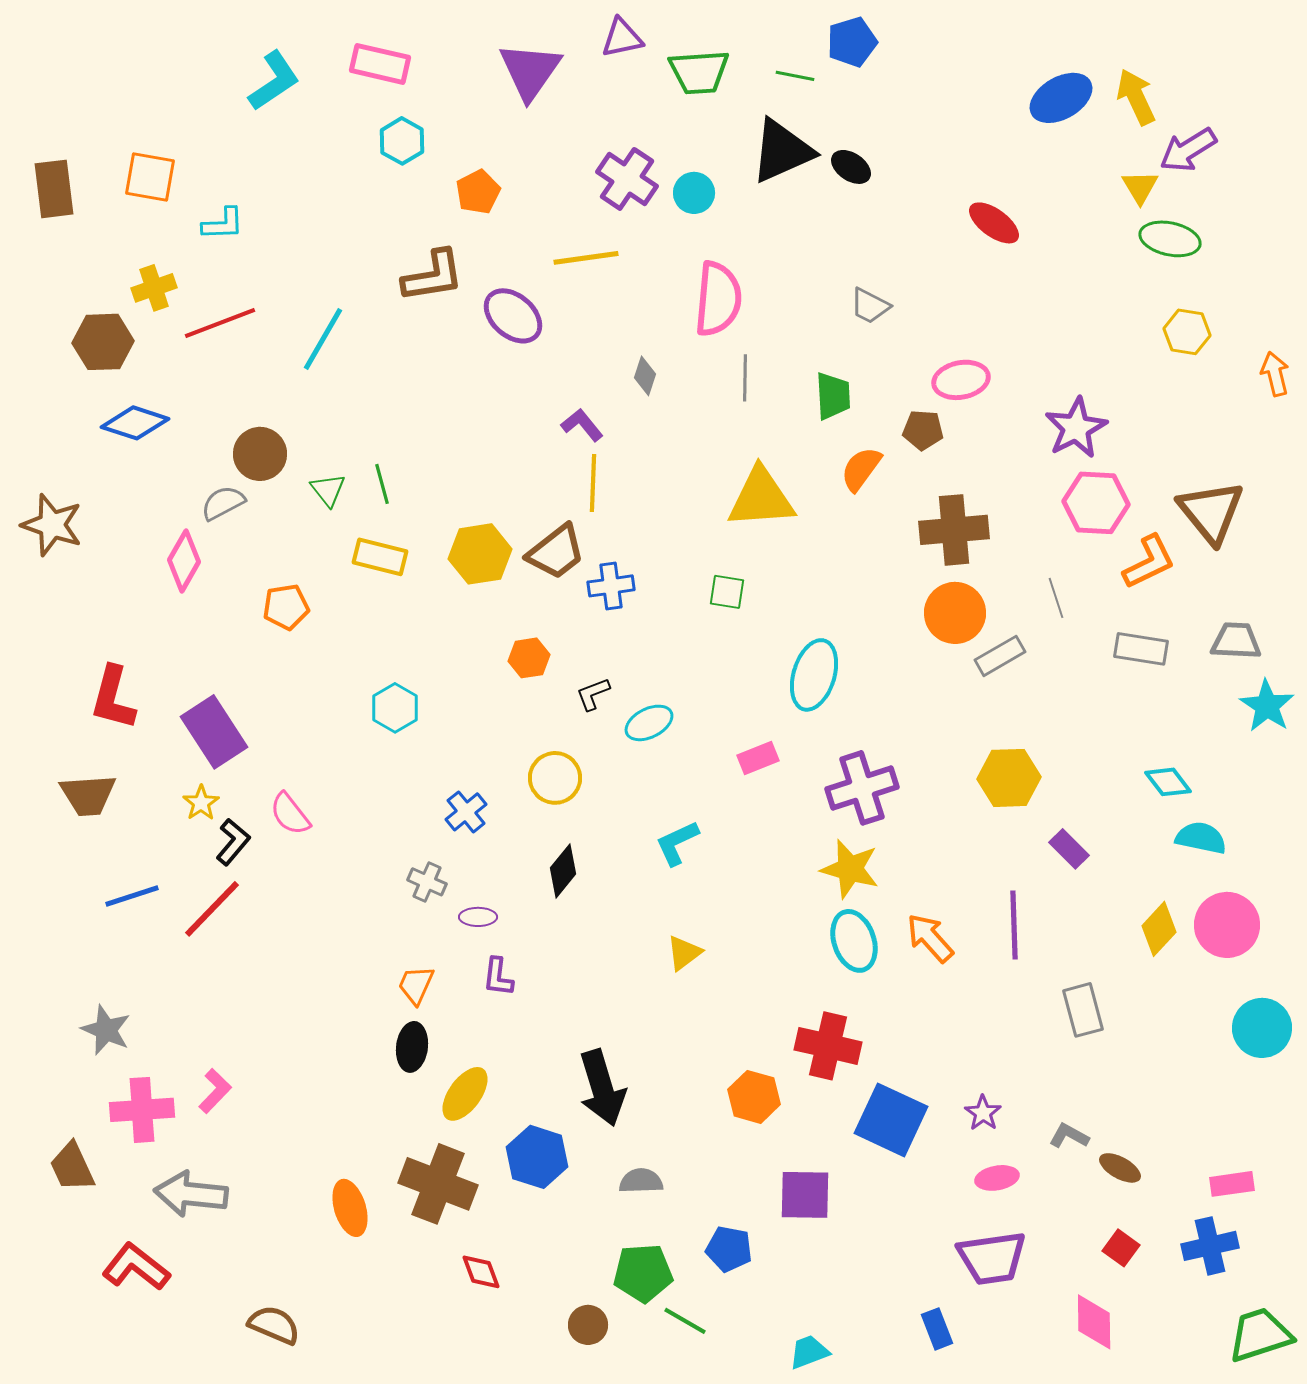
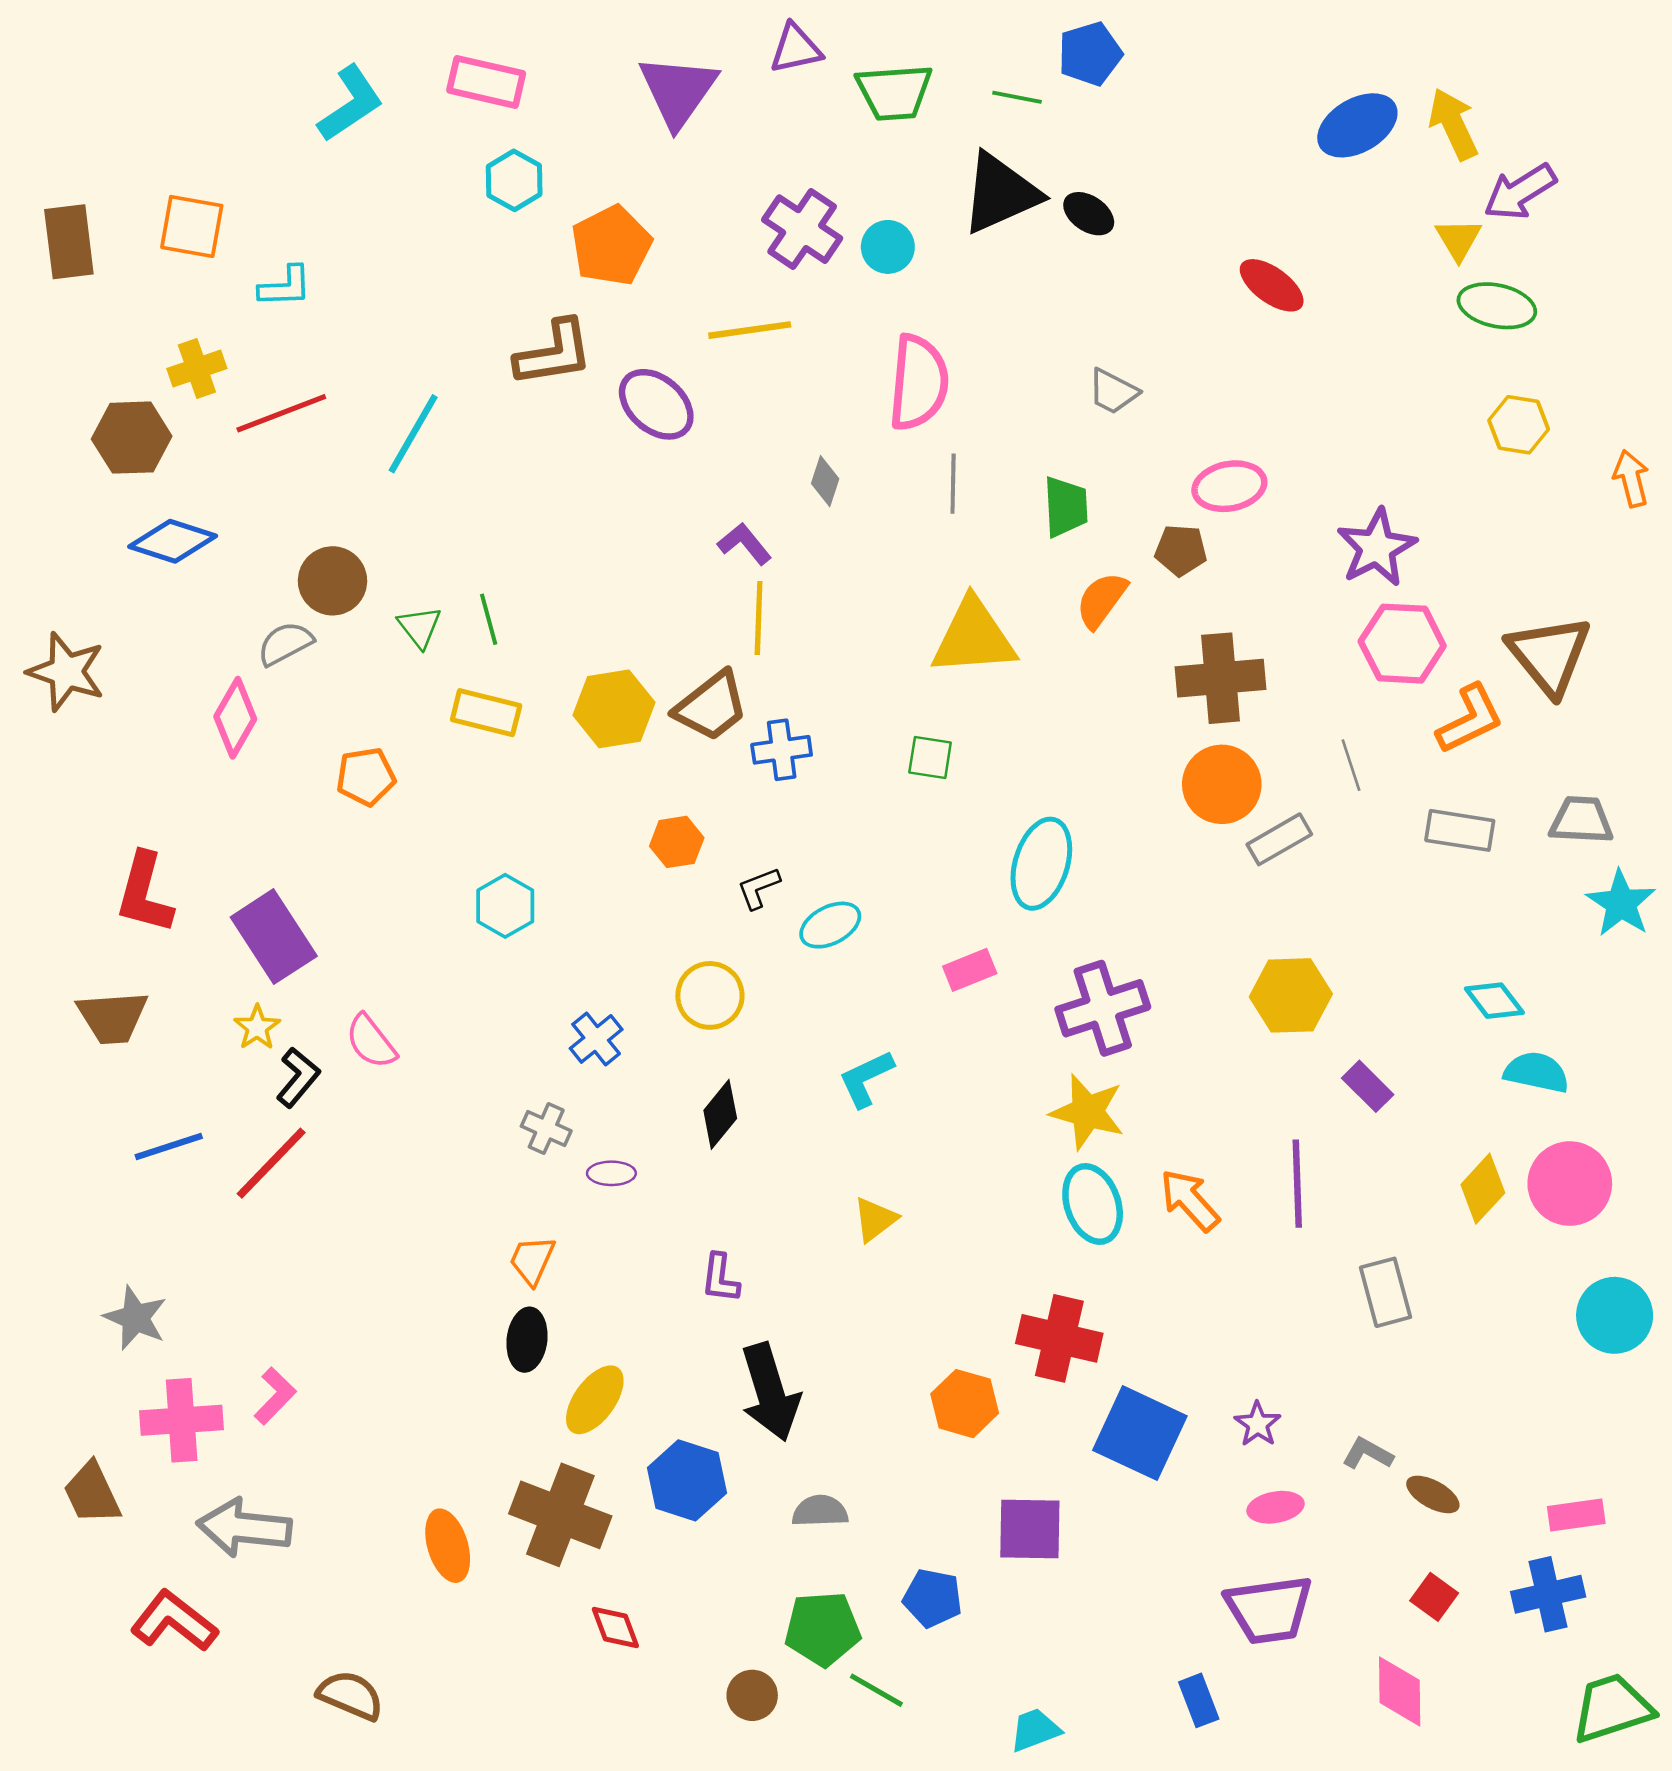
orange pentagon: (478, 192) -> (611, 246), size x1.4
purple L-shape: (498, 977) -> (720, 1278), moved

